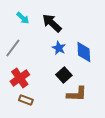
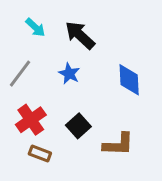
blue star: (59, 48) -> (69, 74), moved
black square: (64, 75) -> (78, 126), moved

